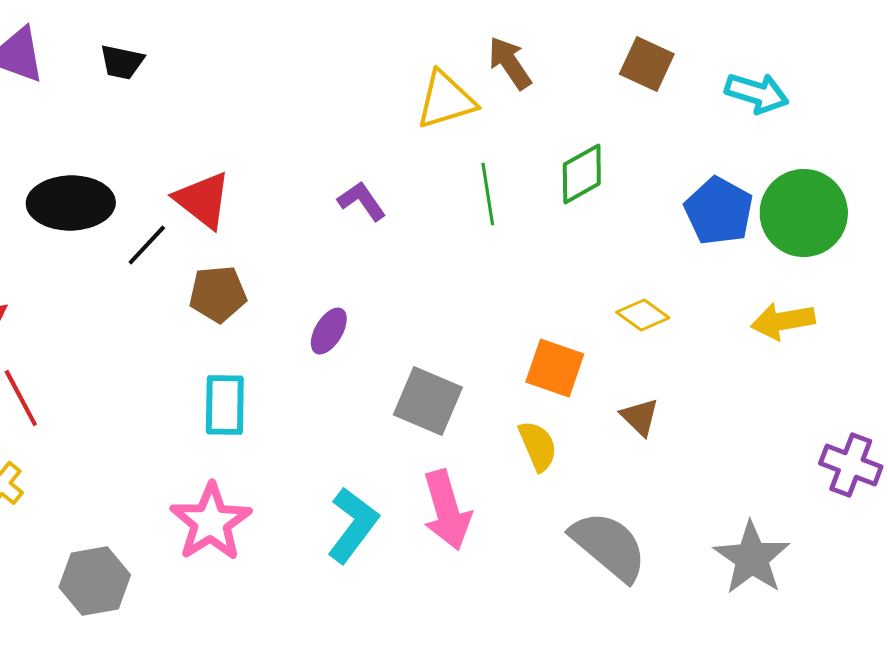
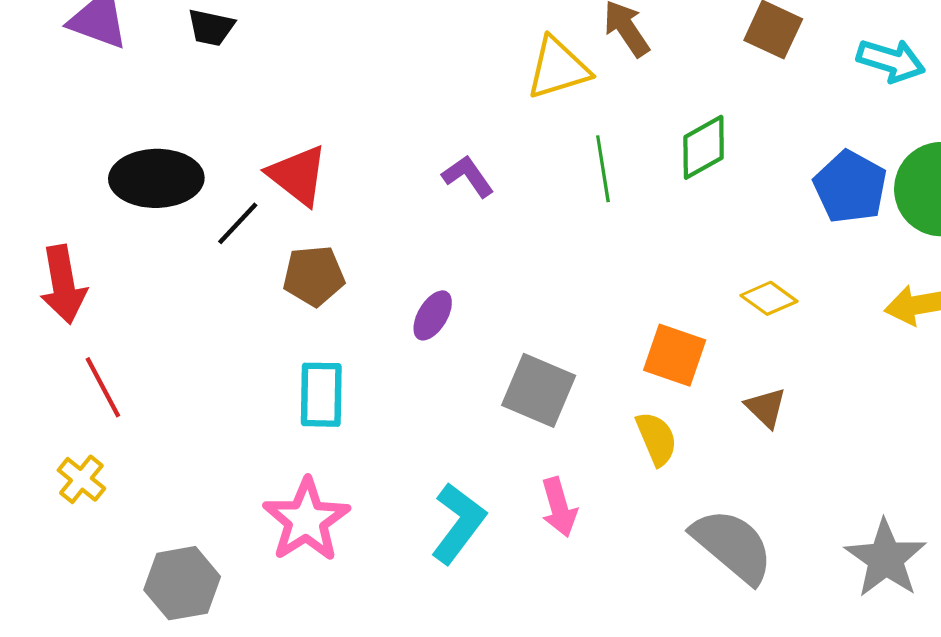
pink arrow: (447, 510) -> (559, 507), size x0.7

